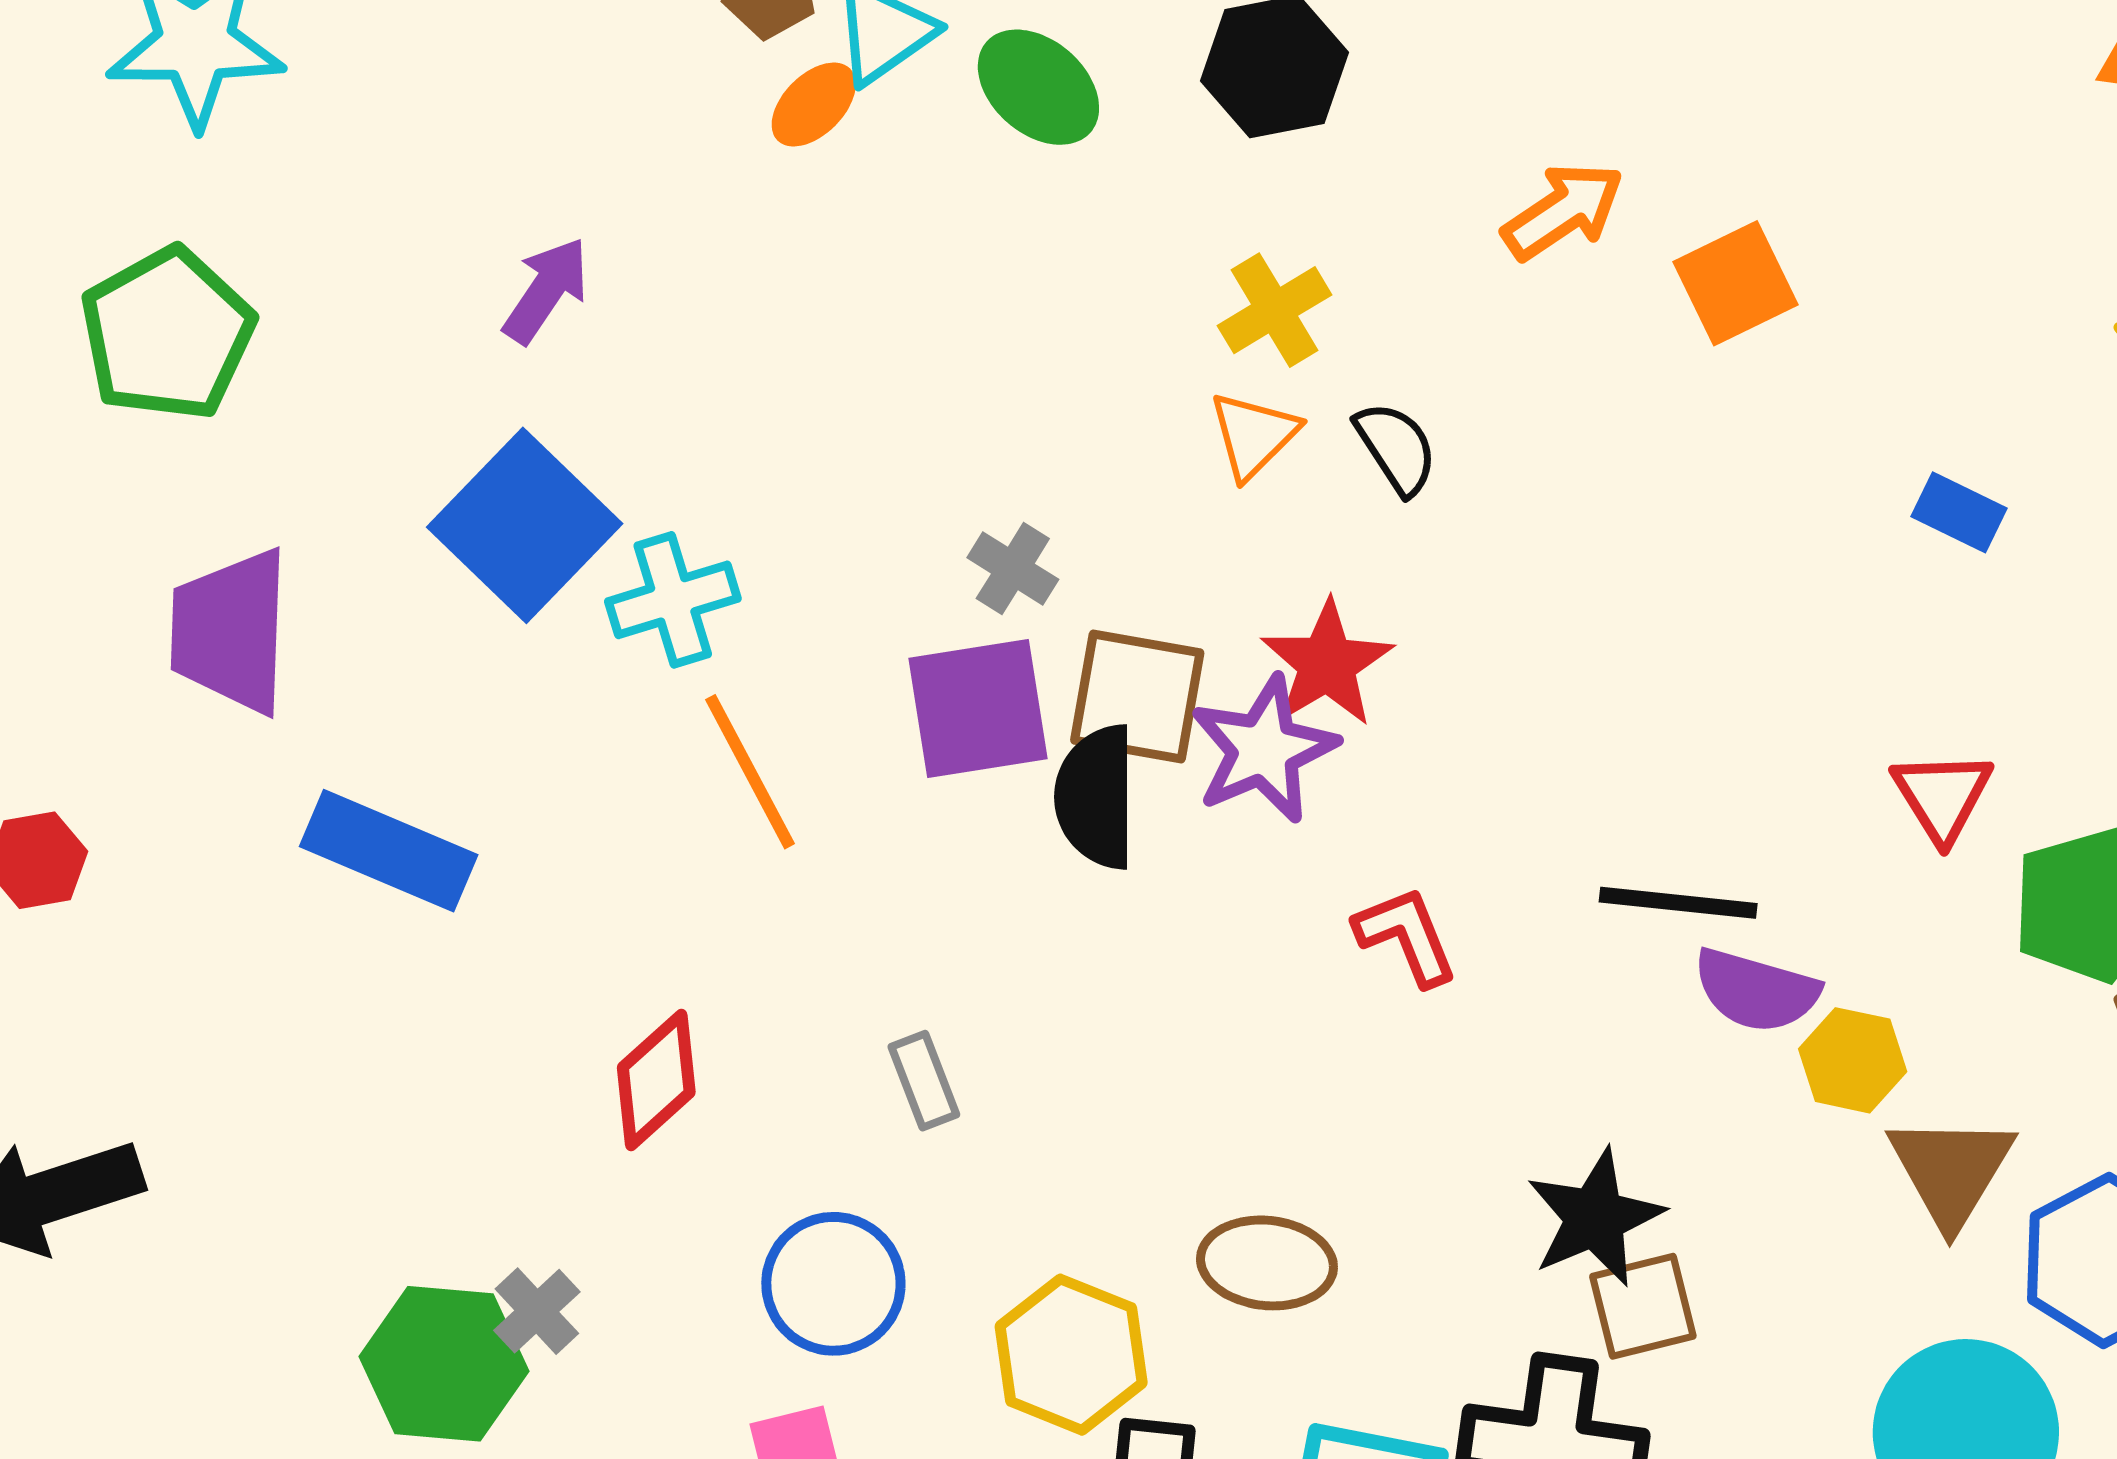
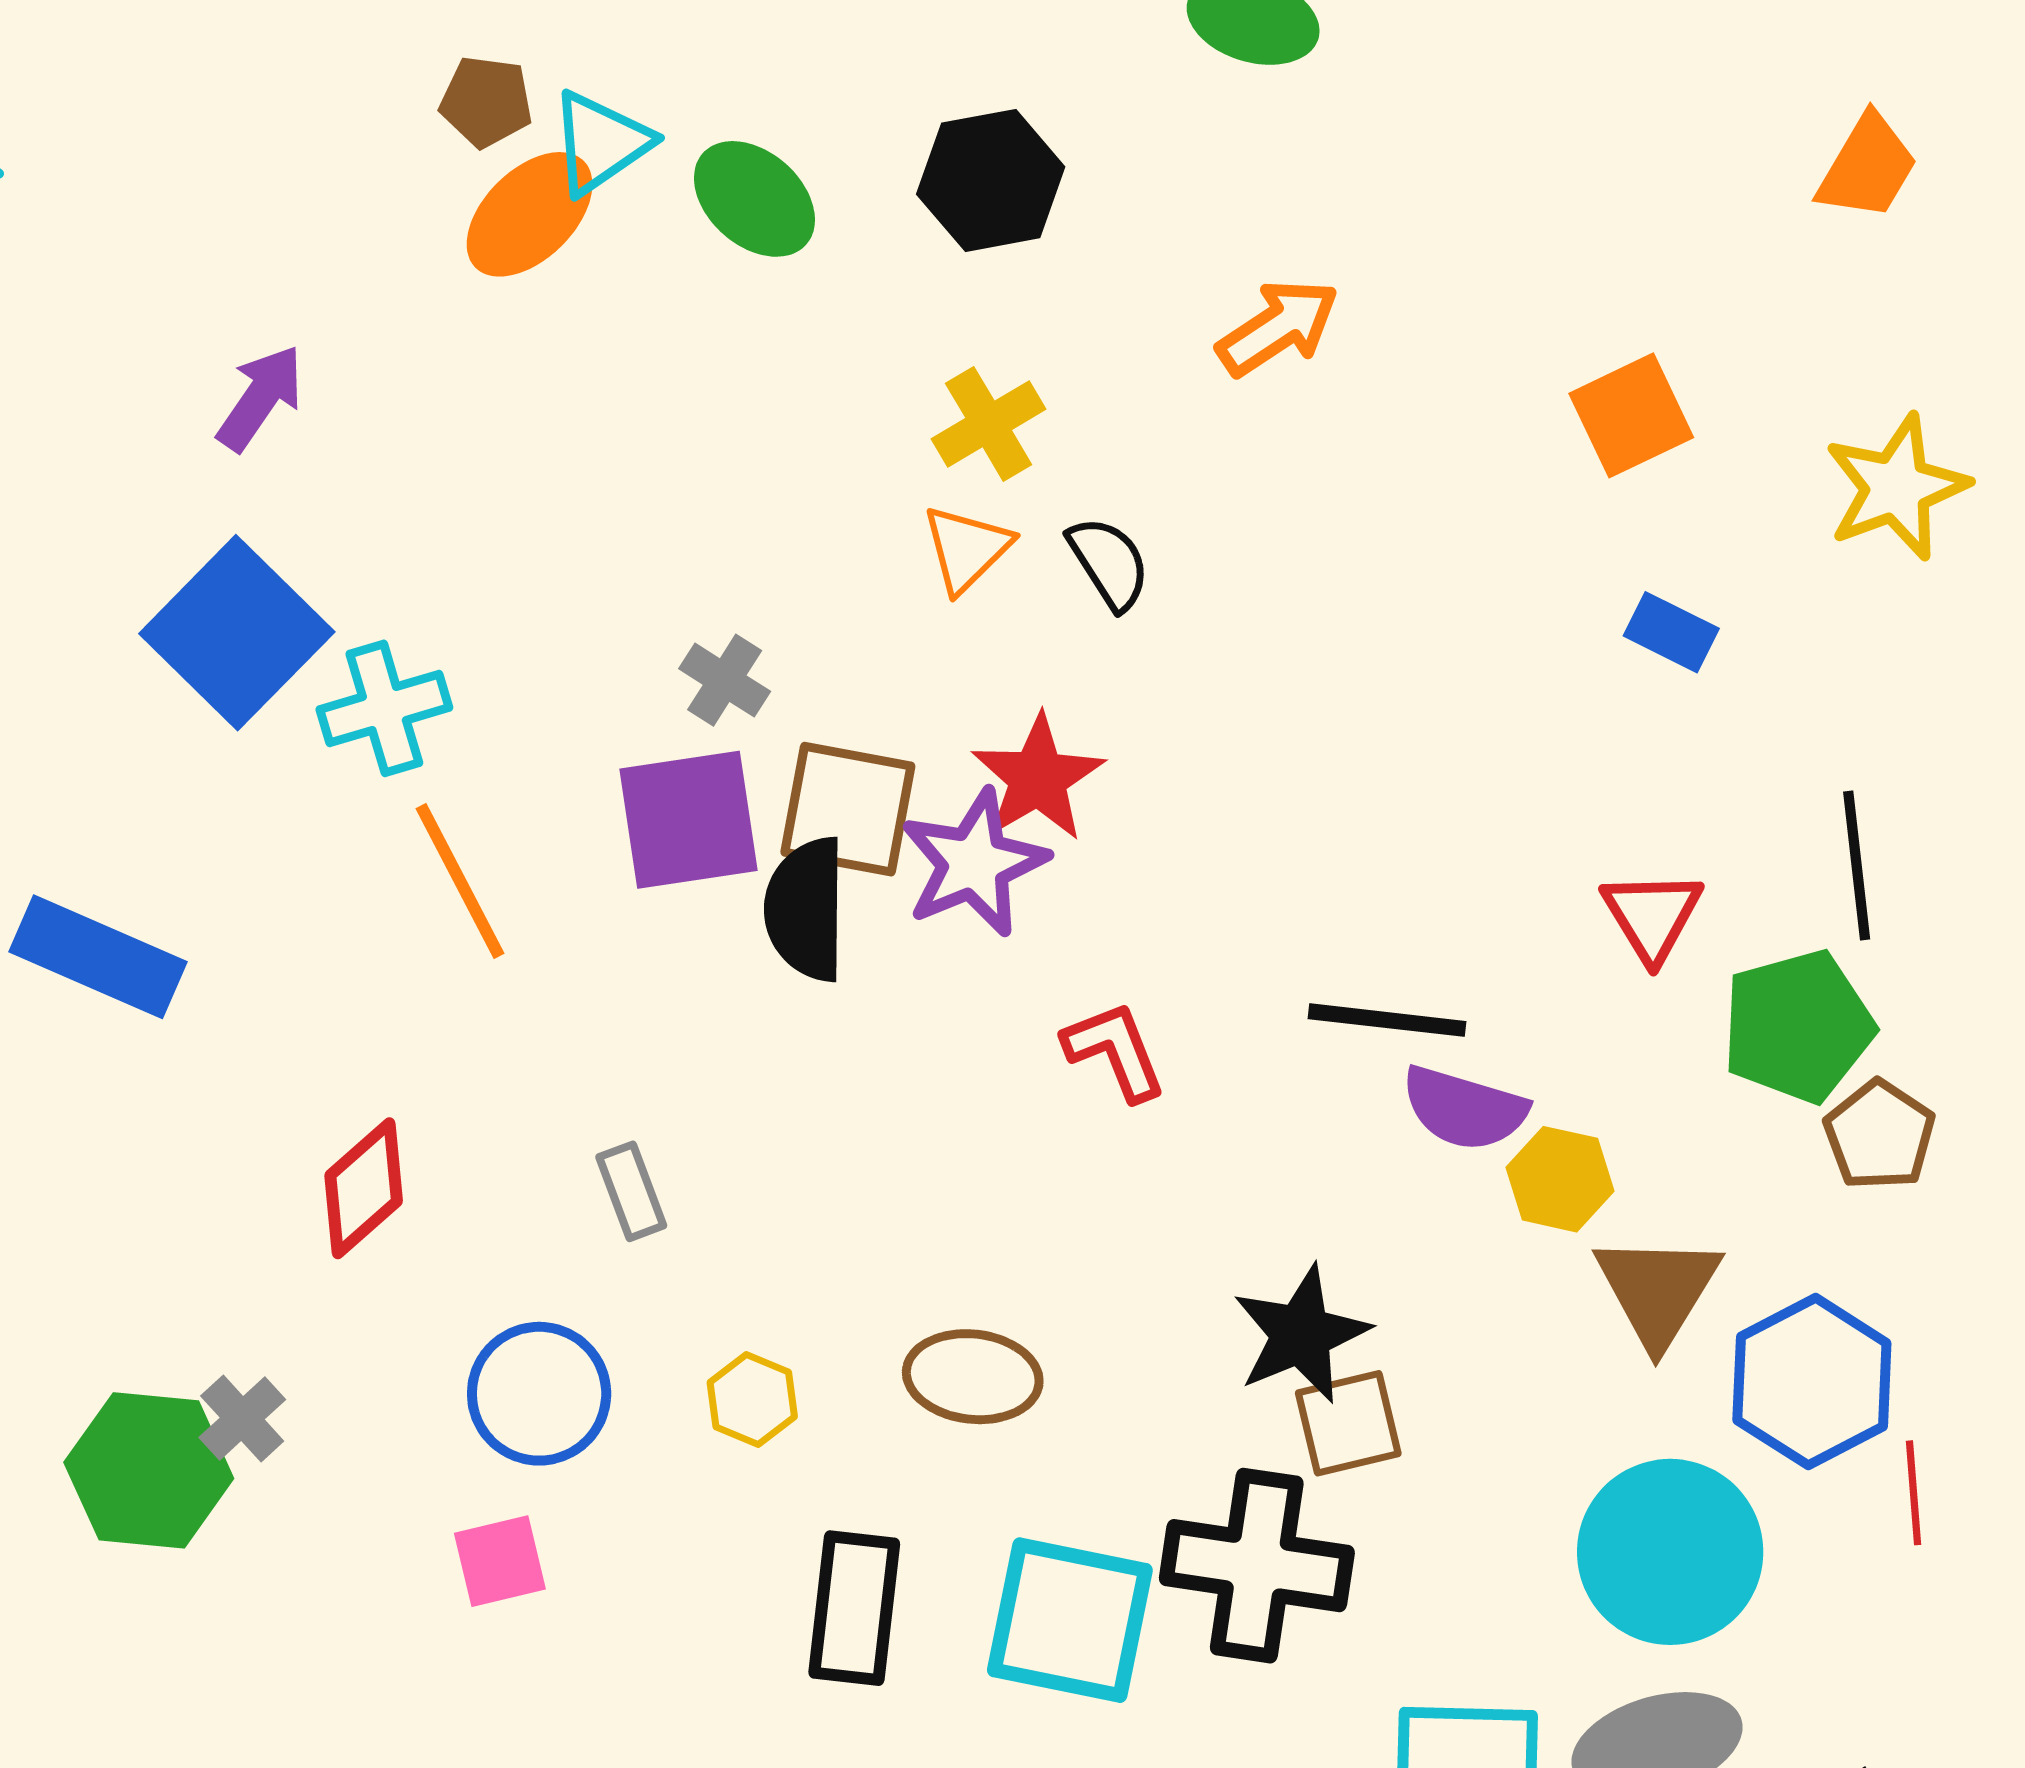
orange ellipse: (814, 105) -> (530, 214), size x1.5
orange square: (1735, 283) -> (1631, 415), moved
yellow hexagon: (1071, 1355) -> (752, 1399), moved, size x0.6

